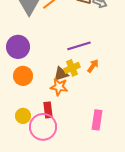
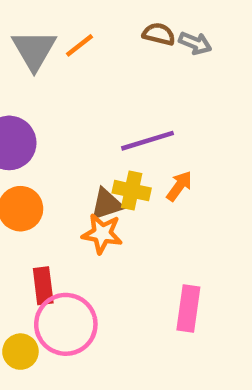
yellow cross: (72, 68) -> (132, 191), turned 35
red rectangle: (48, 110) -> (43, 286), moved
yellow circle: (23, 116) -> (20, 352), moved

